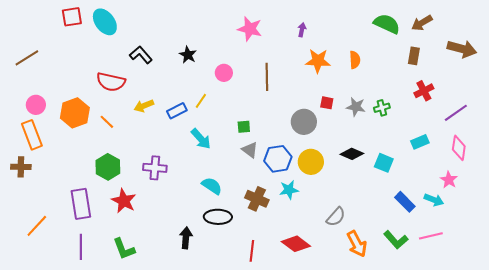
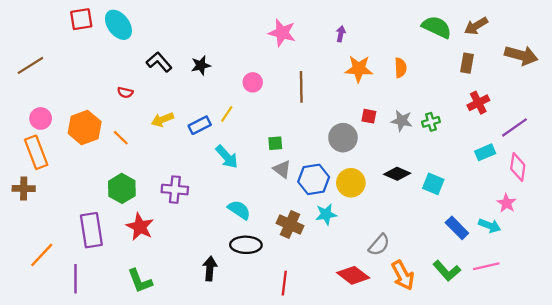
black star: (188, 55) -> (201, 65), moved, turned 30
red semicircle: (111, 82) -> (125, 93), size x0.5
cyan rectangle: (420, 142) -> (485, 152), moved
red diamond: (296, 244) -> (353, 275), moved
purple line: (81, 247) -> (76, 279), moved

